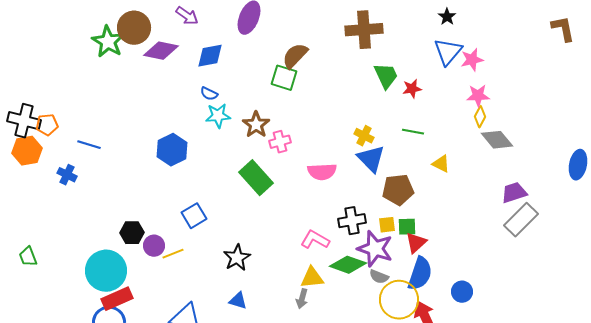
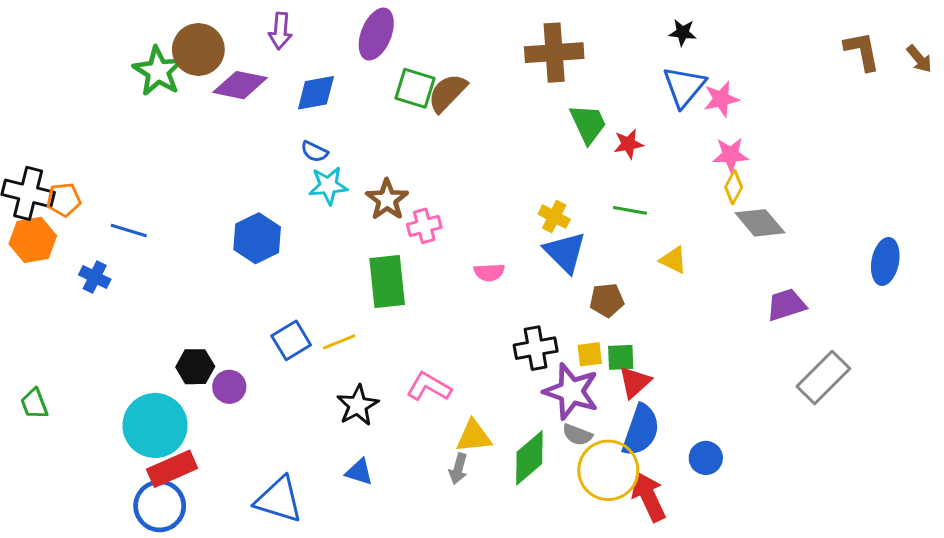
purple arrow: (187, 16) -> (280, 31), turned 60
black star: (447, 17) -> (683, 32), turned -30
green square: (284, 78) -> (415, 88), moved
pink semicircle: (322, 172) -> (489, 272), size x0.7
green rectangle: (256, 178) -> (387, 282), turned 36
brown pentagon: (398, 190) -> (607, 300), size x0.7
gray rectangle: (521, 220) -> (823, 377), moved
pink L-shape: (315, 240) -> (429, 387), moved
yellow line: (173, 254) -> (339, 342), moved
green diamond: (348, 265) -> (529, 458), moved, turned -60

